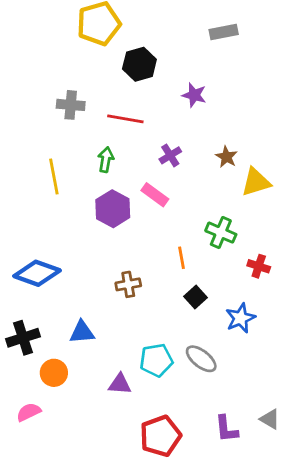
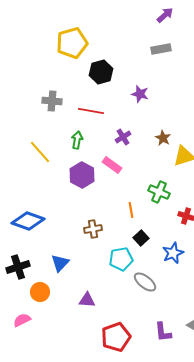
yellow line: (54, 176) -> (40, 152), turned -30
blue triangle: (82, 332) -> (60, 263), turned -42
cyan pentagon: (156, 360) -> (121, 259), moved

